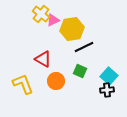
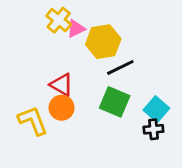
green square: (80, 71) -> (115, 102), size x1.5
orange circle: (56, 81) -> (62, 108), moved

